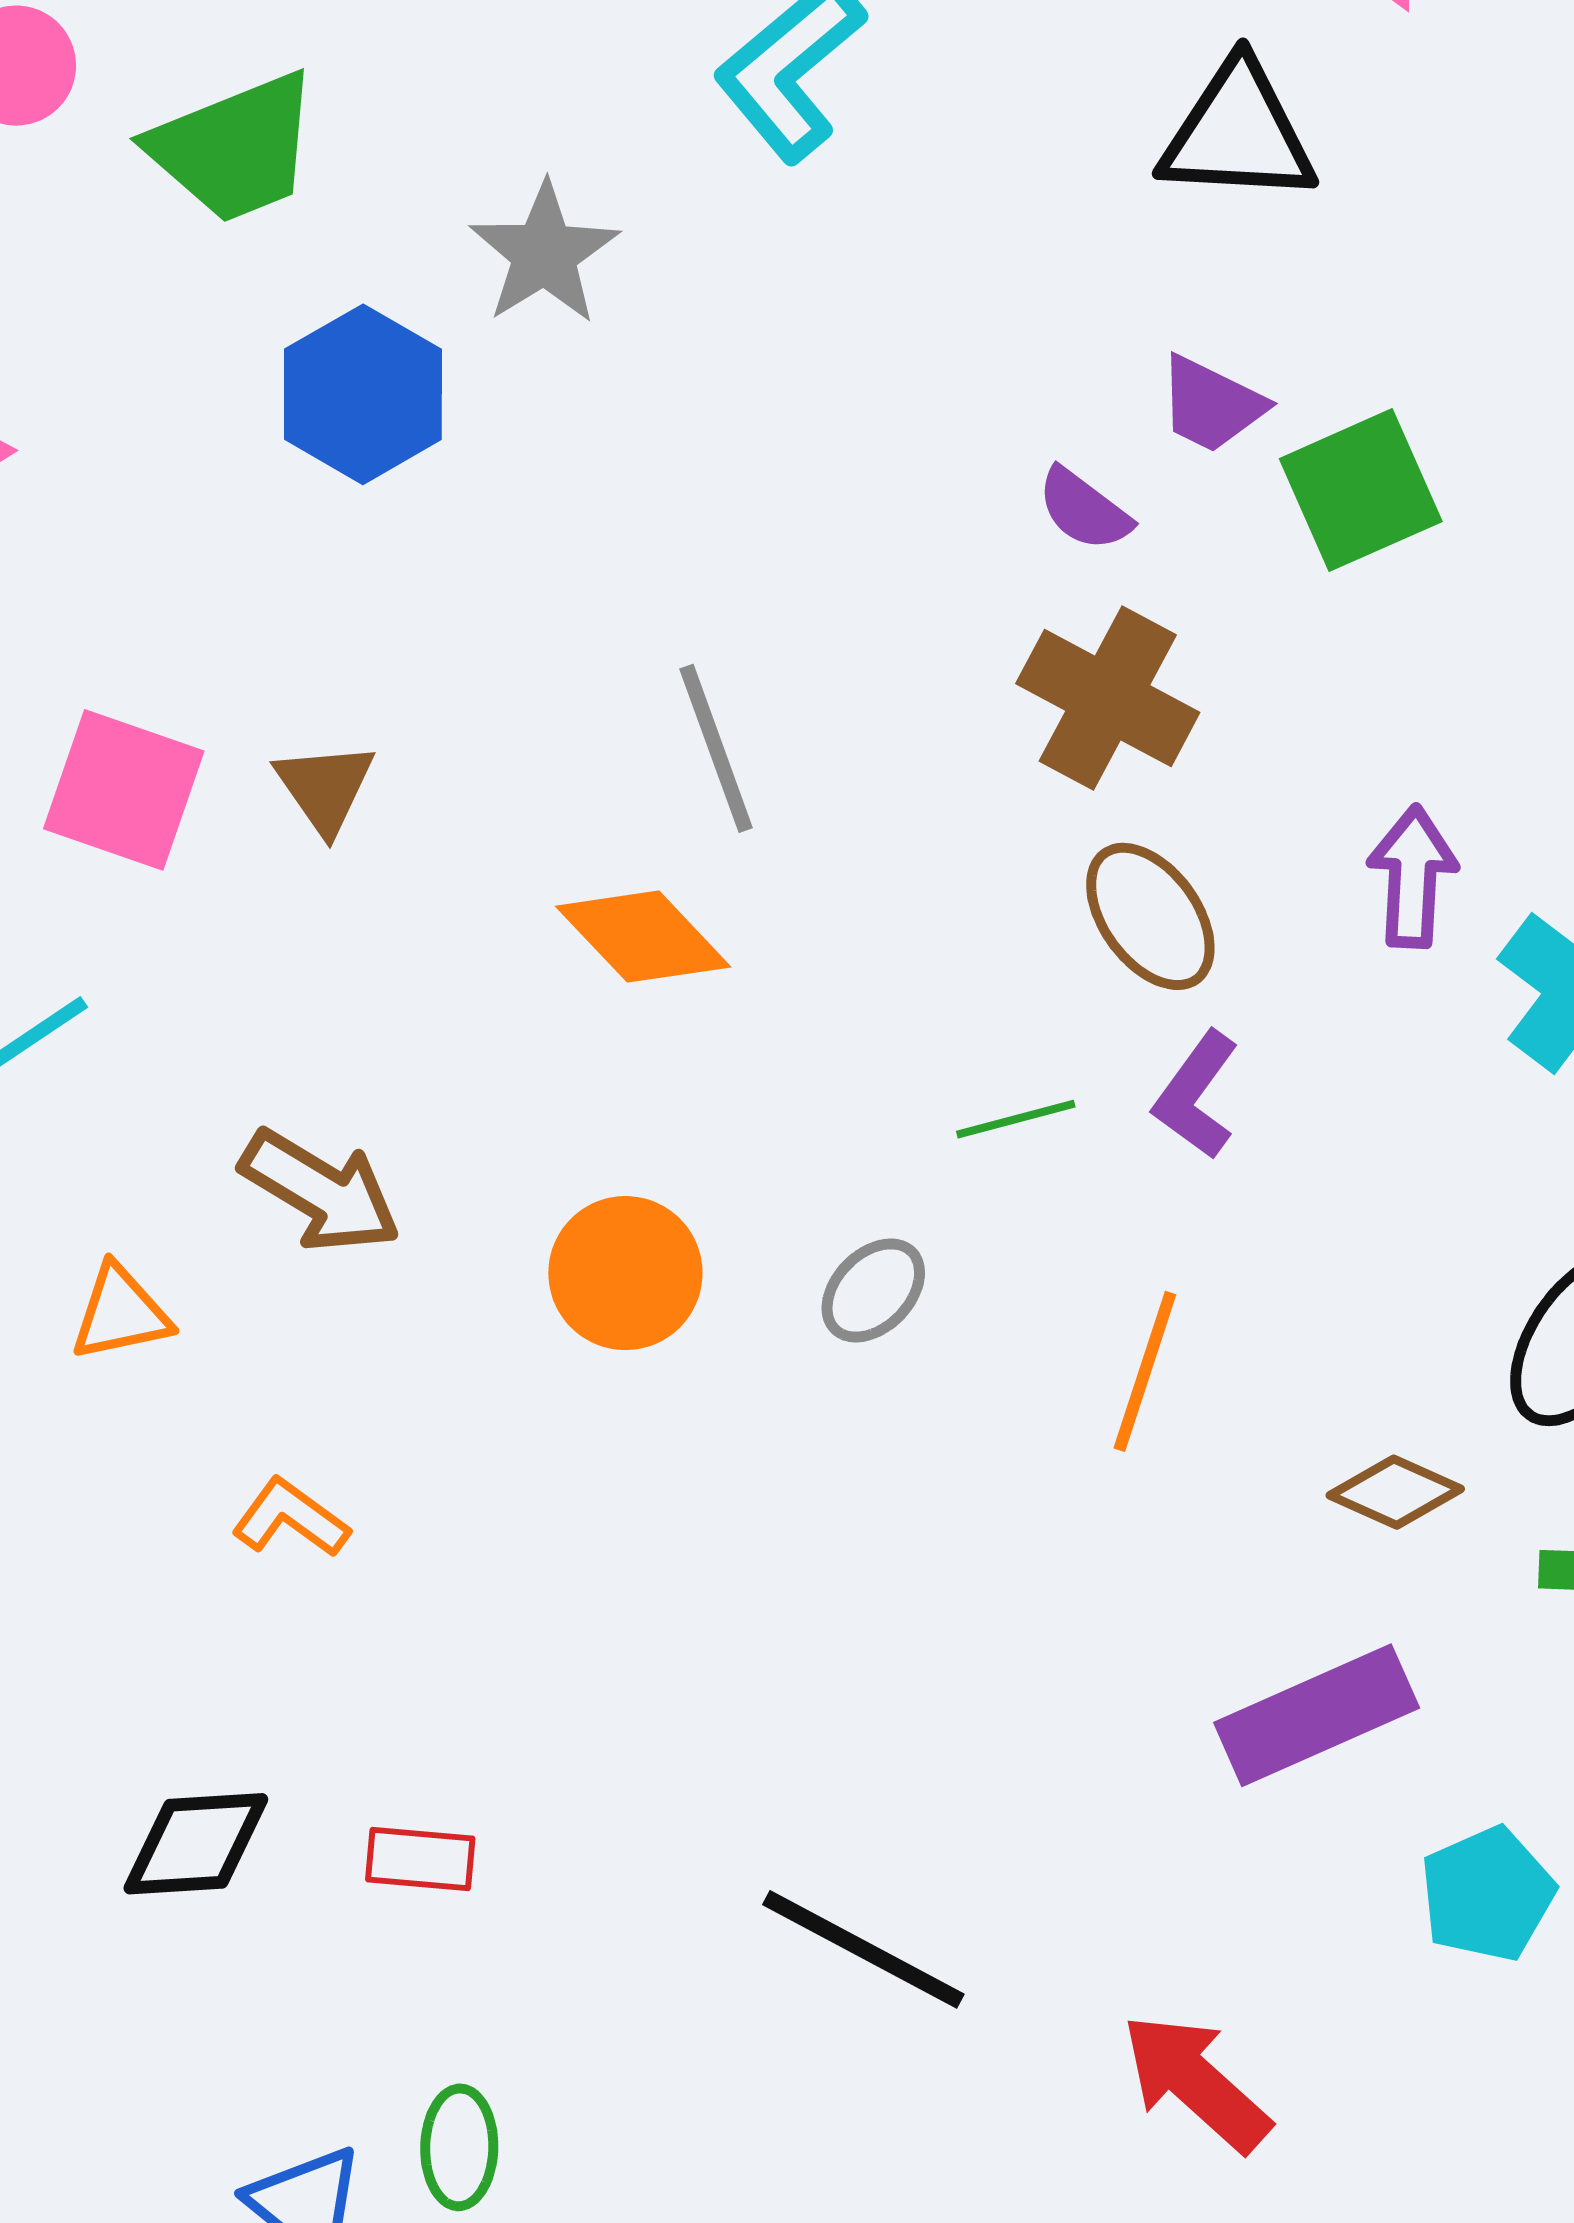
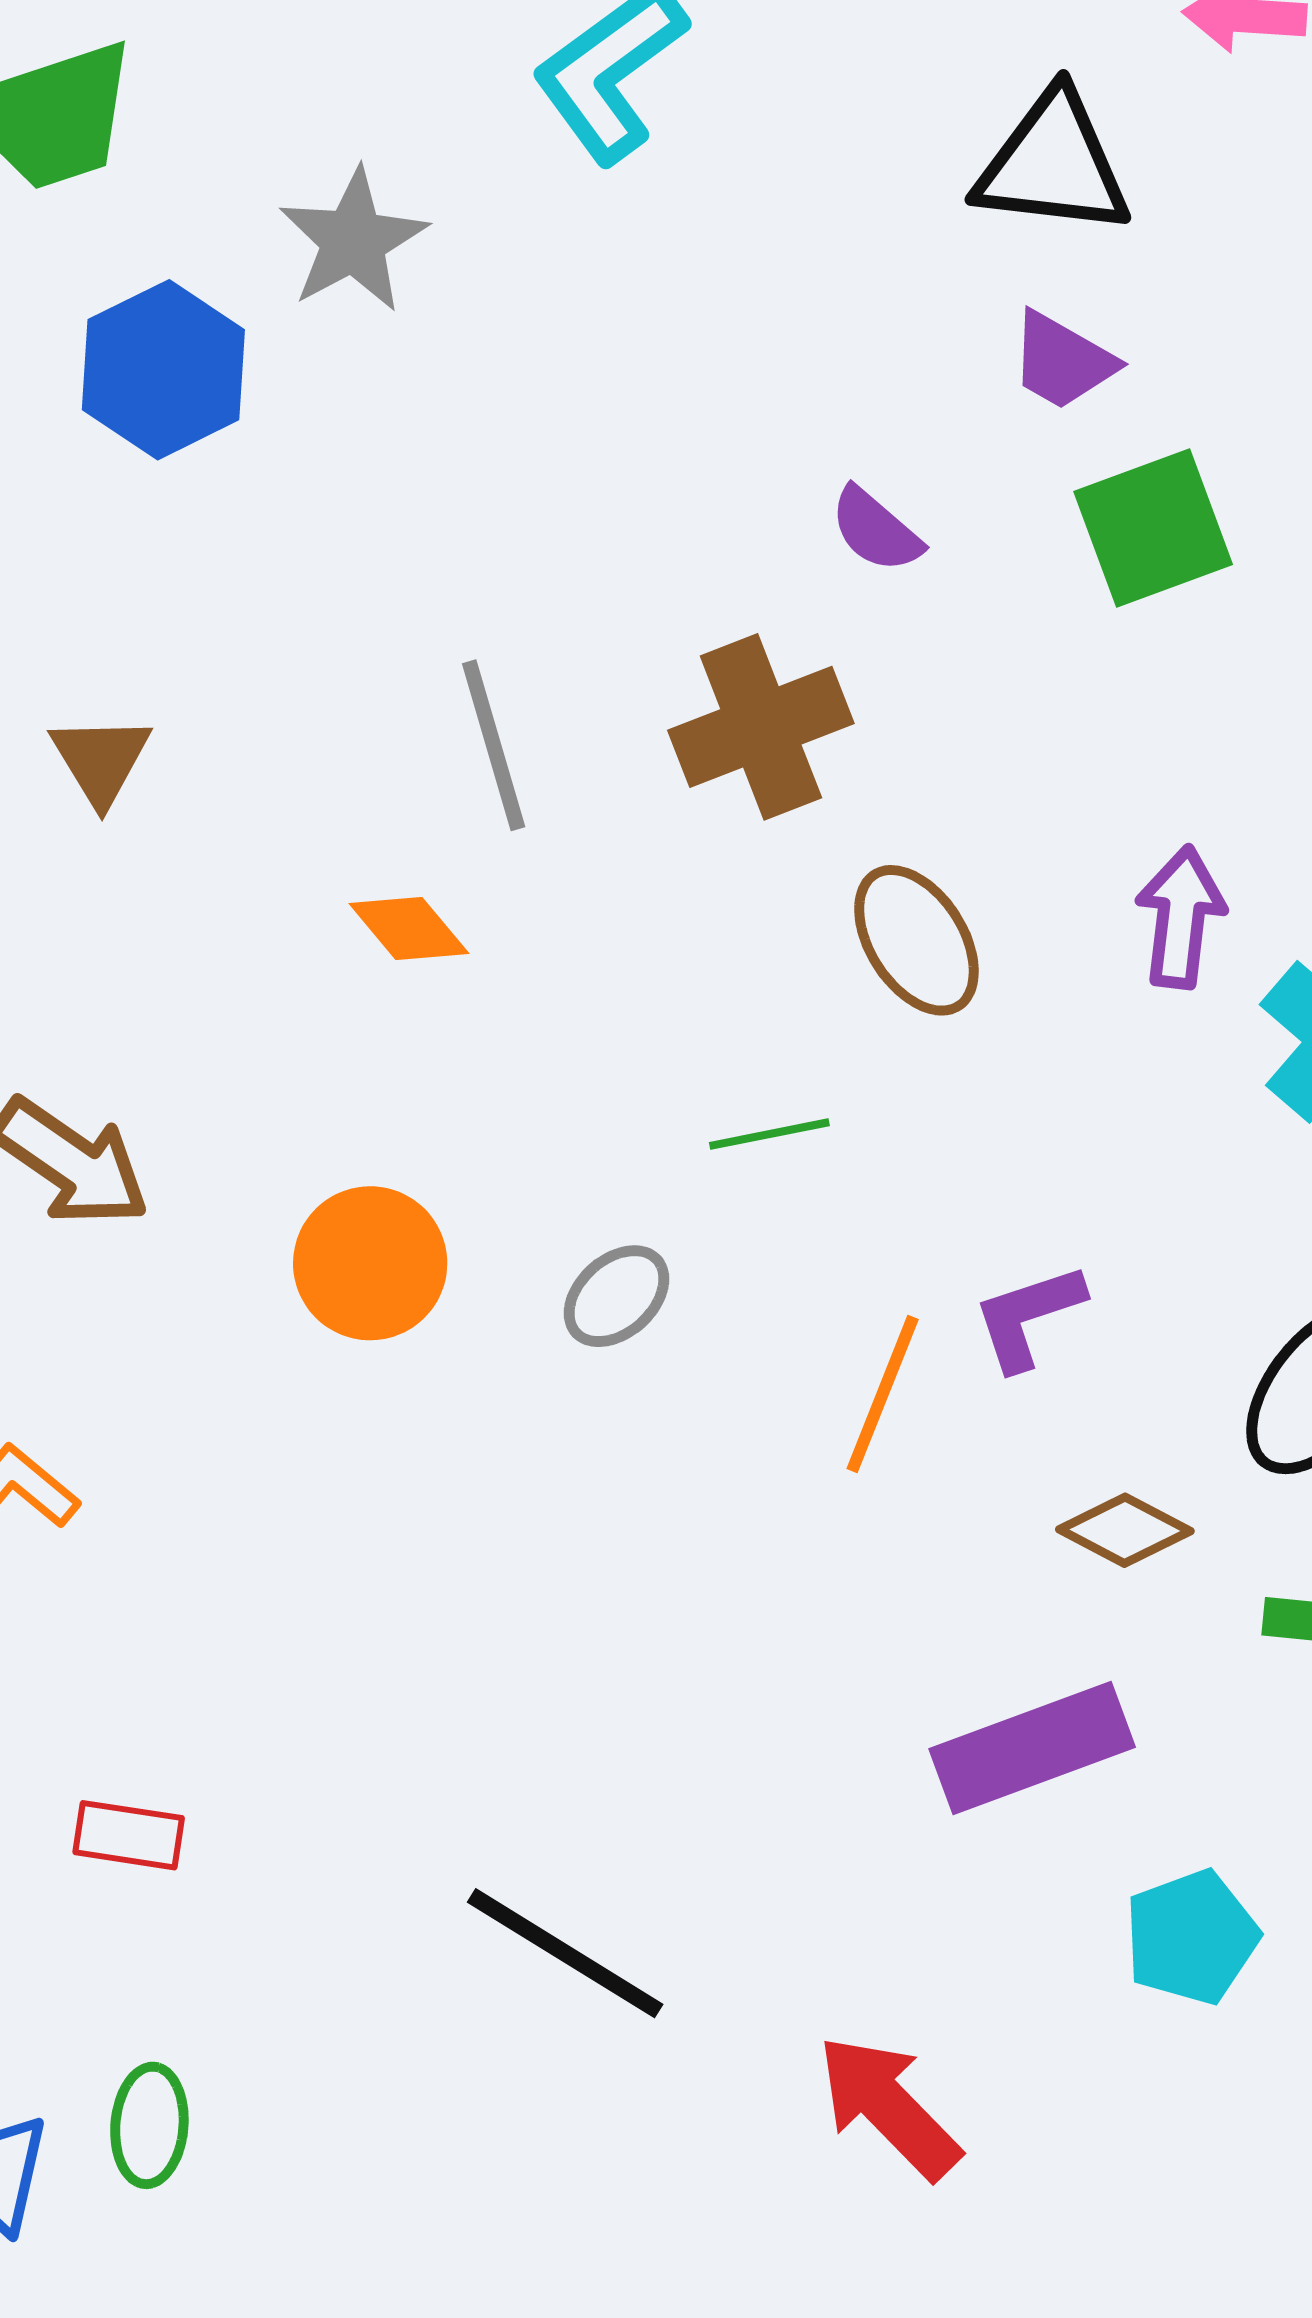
purple trapezoid: (1211, 404) -> (1062, 361), moved
brown cross: (1108, 698) -> (761, 727), moved, turned 37
orange diamond: (643, 937) -> (409, 928), size x0.7
purple L-shape: (1196, 1095) -> (1028, 1316), moved, turned 32

